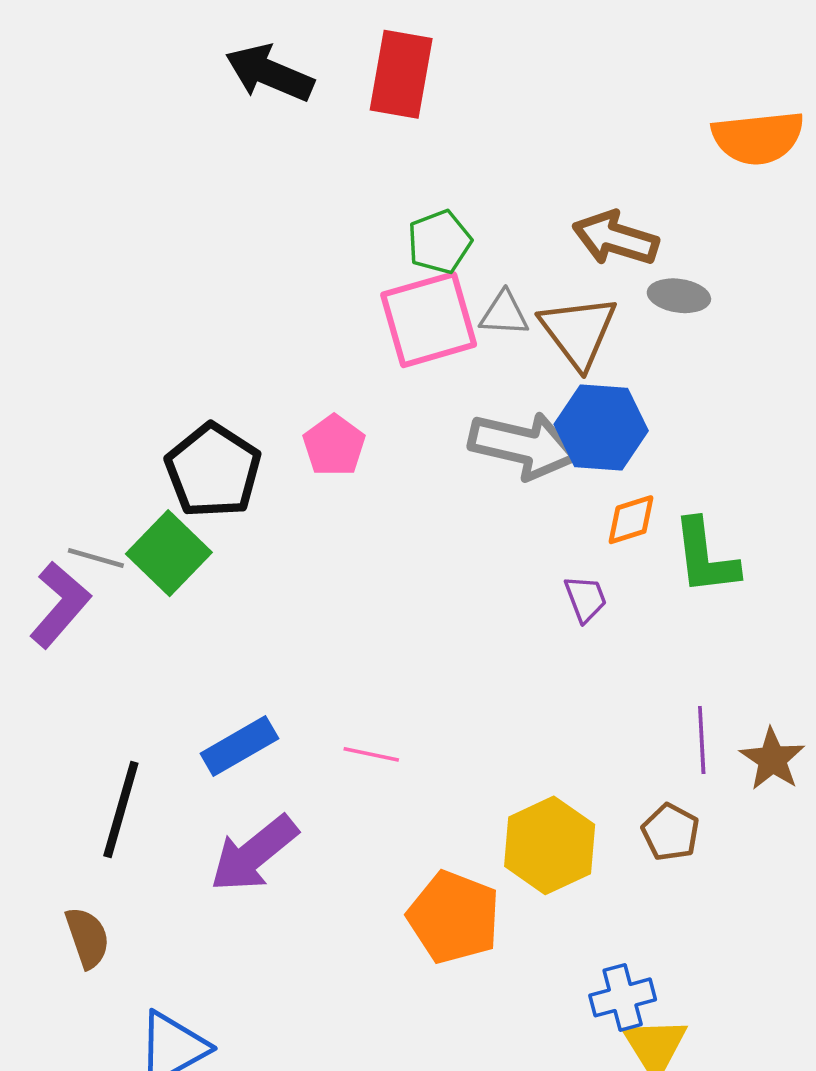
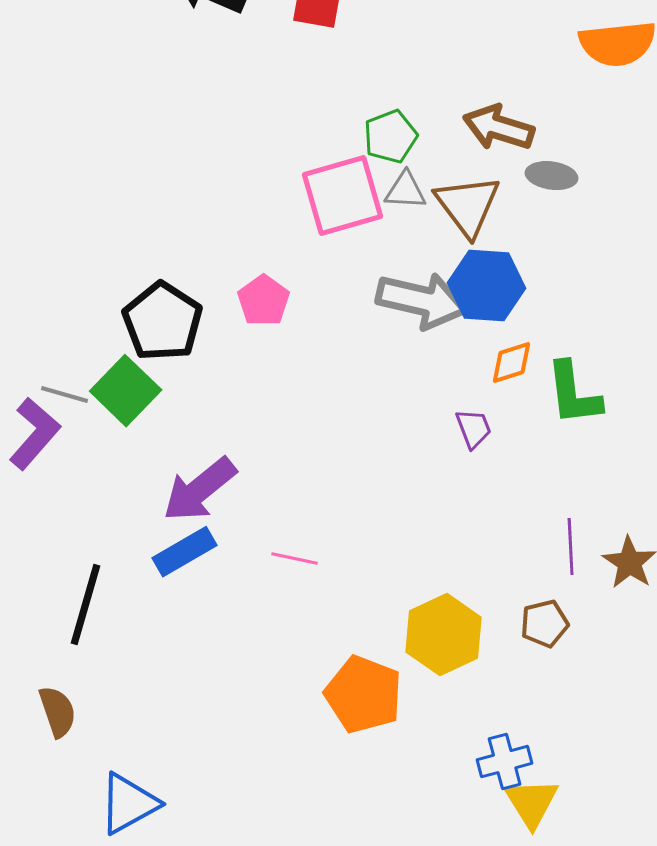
green pentagon: (439, 242) -> (391, 137), moved
brown pentagon: (671, 832) -> (545, 624), turned 30
purple arrow: (254, 854) -> (200, 490), moved

